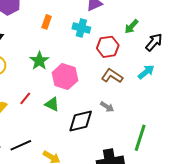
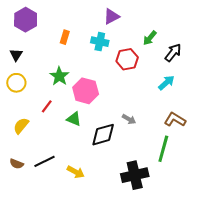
brown L-shape: (112, 76) -> (175, 120), moved
red line: (25, 98) -> (47, 106), moved

